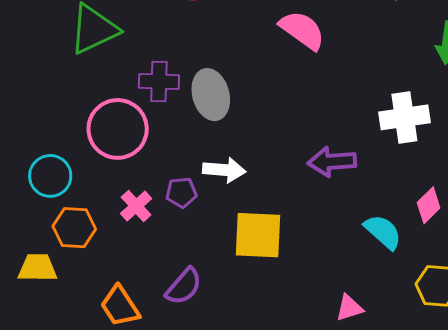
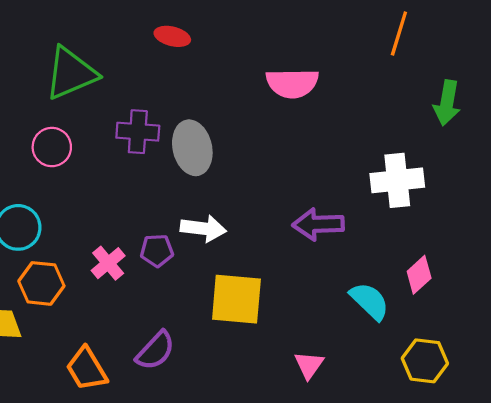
pink semicircle: (302, 30) -> (292, 83), turned 141
pink circle: (118, 129) -> (52, 147), moved, size x0.6
pink triangle: (349, 308) -> (309, 365), moved, turned -40

